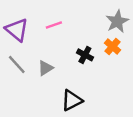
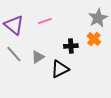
black cross: (85, 55) -> (71, 46), turned -32
black triangle: (72, 100) -> (60, 69), moved

